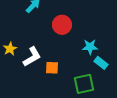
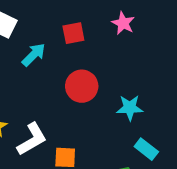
cyan star: (90, 47) -> (130, 108), moved

